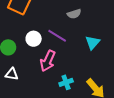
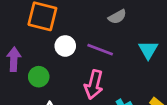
white circle: (34, 39) -> (65, 46), moved

